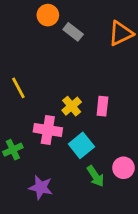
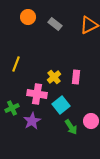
orange circle: (48, 15) -> (28, 17), moved
yellow line: (18, 88) -> (16, 64), turned 49
purple star: (41, 187) -> (32, 121), moved, turned 30

